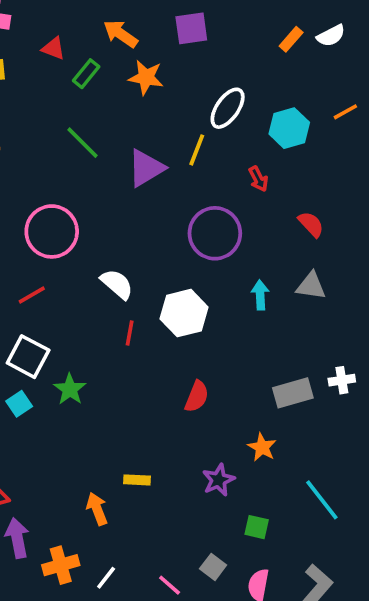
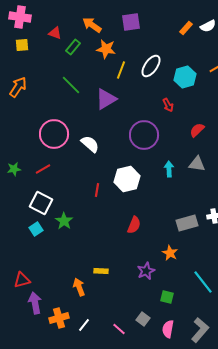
yellow line: (197, 150) -> (121, 70), moved
red semicircle: (311, 224) -> (197, 130), turned -91
white semicircle: (117, 284) -> (90, 144), moved

